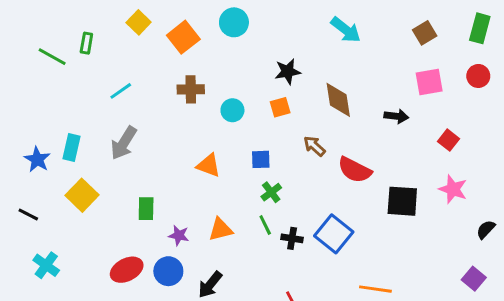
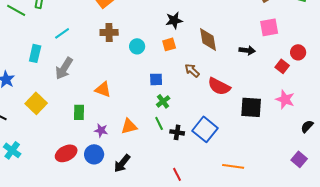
red circle: (478, 76) -> (298, 52), moved
cyan rectangle: (72, 148) -> (35, 53), moved
orange triangle: (209, 165) -> (103, 89), moved

